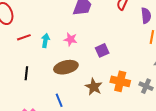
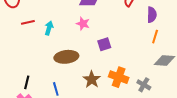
pink star: (70, 39) -> (83, 24), moved
black line: (26, 73) -> (27, 82), moved

